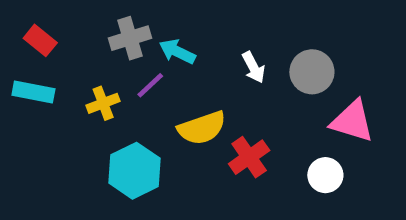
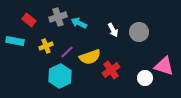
red rectangle: (40, 40) -> (29, 20), moved
purple line: (150, 85) -> (67, 52), moved
pink triangle: (352, 121) -> (164, 66), moved

